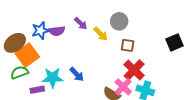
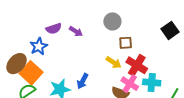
purple semicircle: (57, 31) -> (54, 29), moved
yellow arrow: (101, 34) -> (114, 62), moved
blue arrow: (77, 74) -> (83, 81), turned 84

